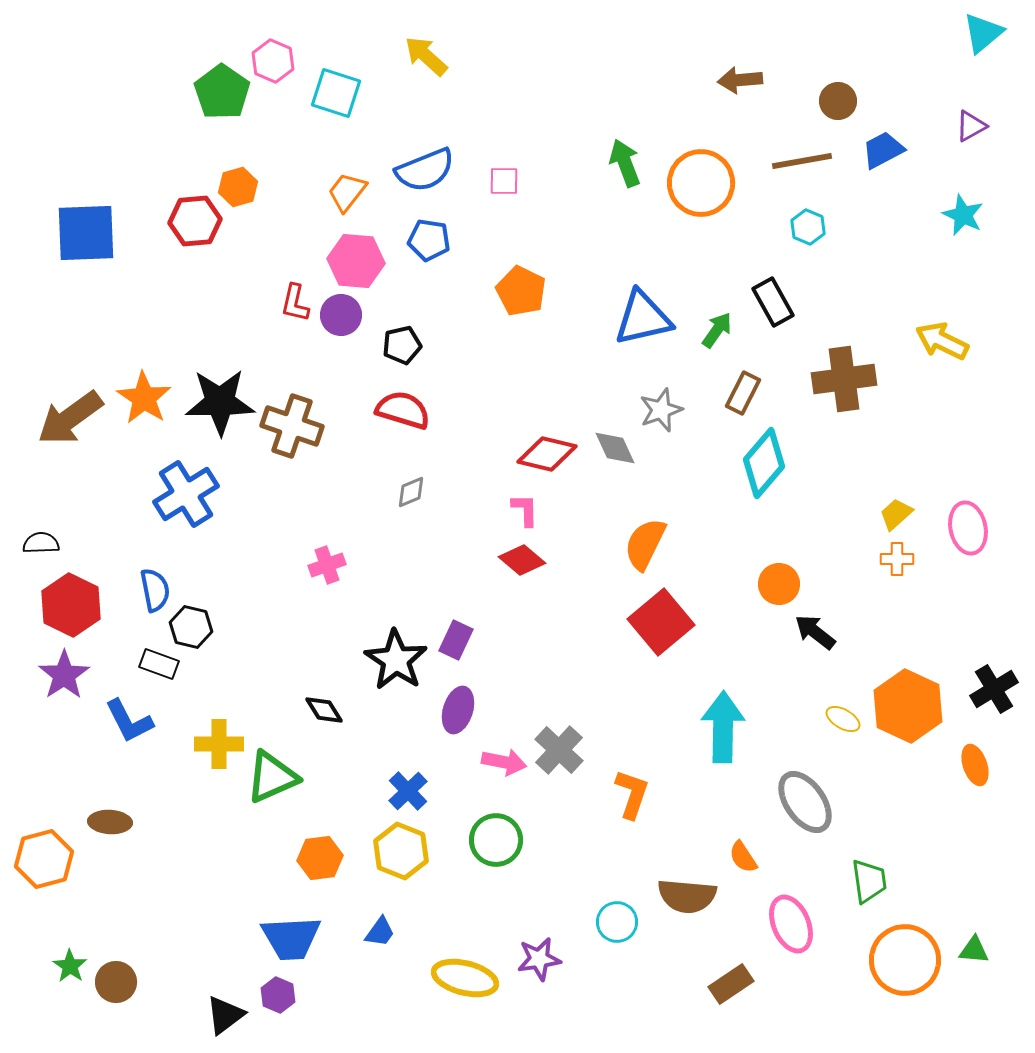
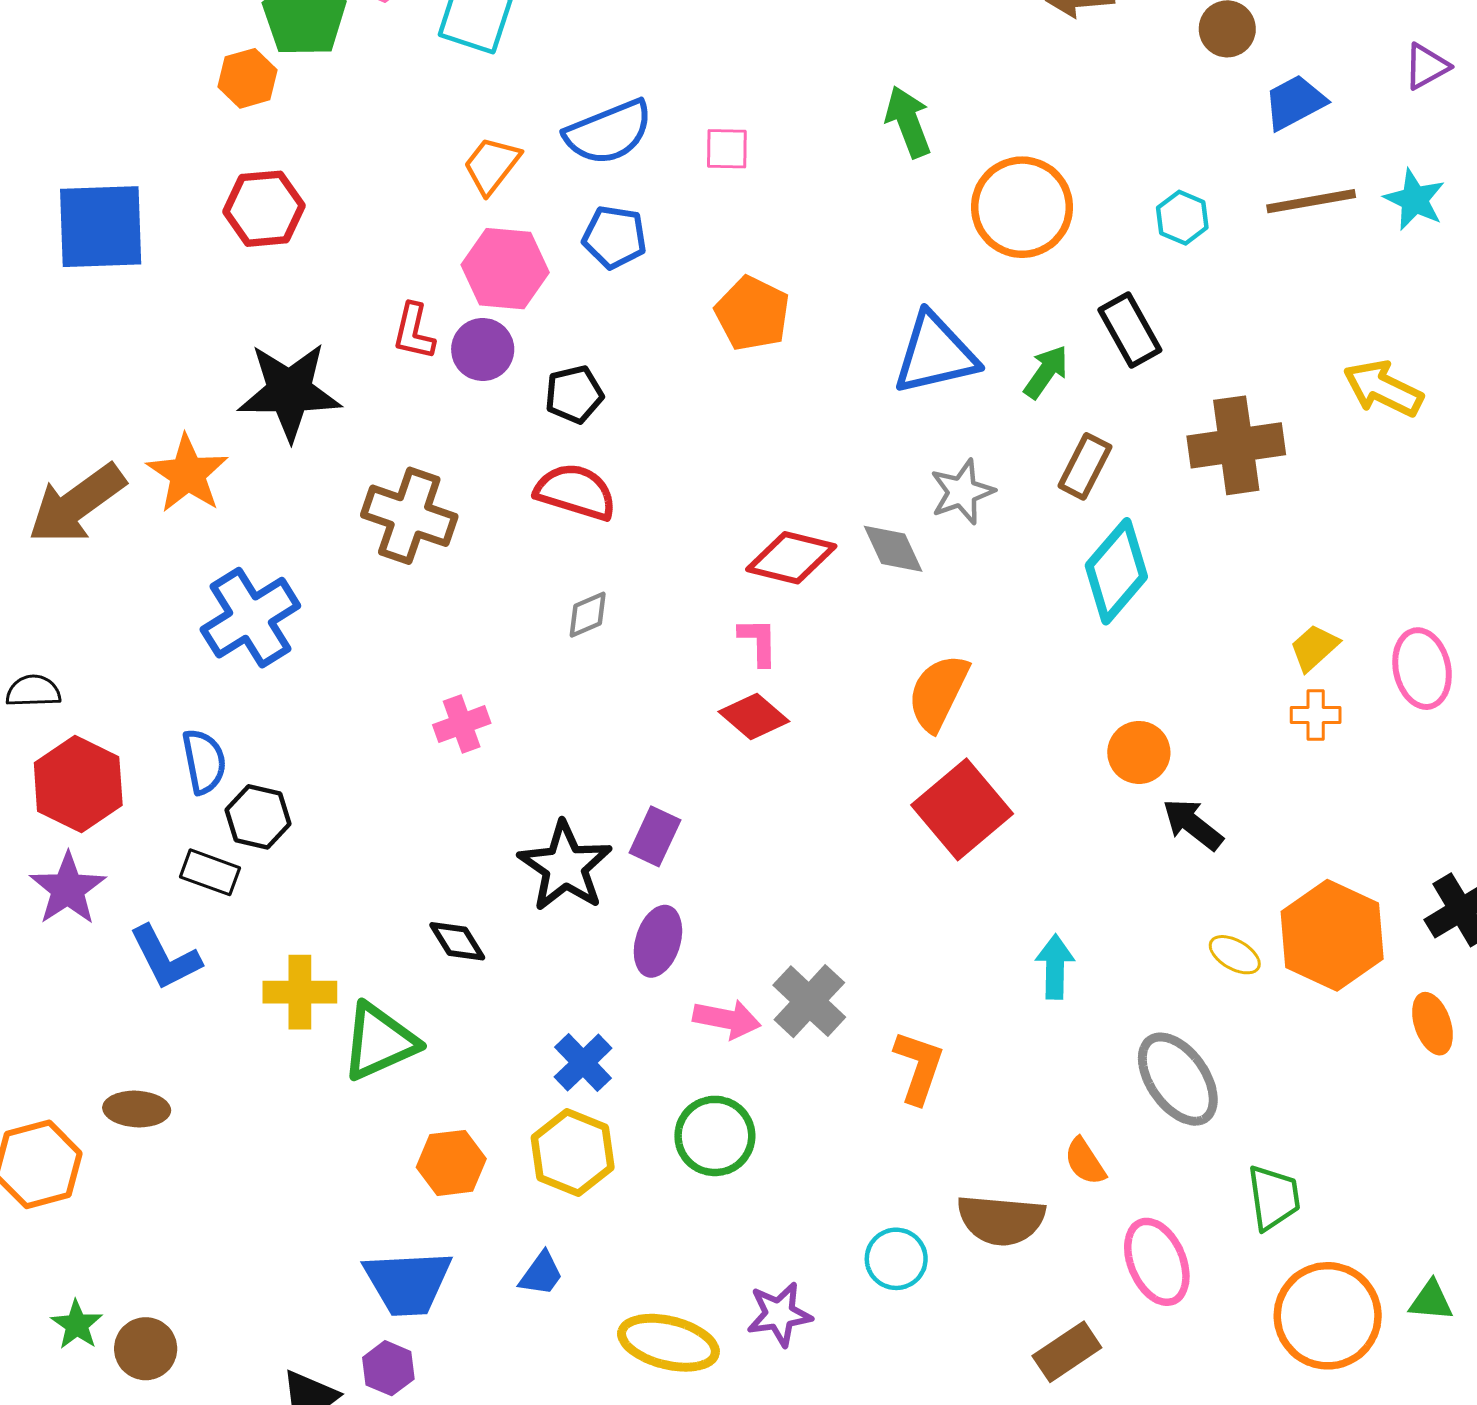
brown line: (802, 161) -> (1311, 201), moved
orange circle: (701, 183) -> (1022, 207), moved
orange hexagon: (238, 187) -> (247, 78), moved
black star: (220, 402) -> (289, 391), moved
cyan arrow: (723, 727) -> (1055, 967), size x0.6

